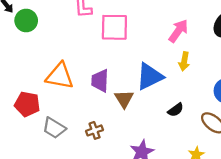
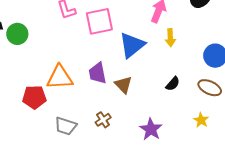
blue triangle: (150, 76) -> (132, 45), moved
red pentagon: (27, 104) -> (34, 97), moved

